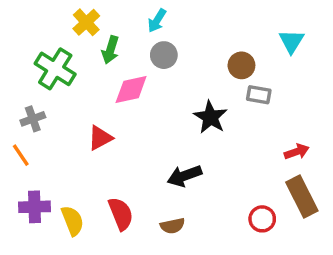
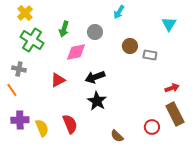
cyan arrow: (157, 21) -> (119, 12), moved
yellow cross: (86, 22) -> (25, 13), moved
brown circle: (241, 65) -> (130, 46), moved
black star: (210, 117) -> (97, 101), moved
gray cross: (33, 119) -> (19, 69), turned 32
black arrow: (185, 176) -> (95, 77), moved
brown semicircle: (172, 226) -> (117, 136), moved, turned 56

